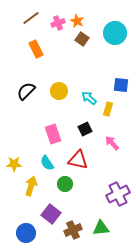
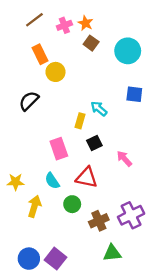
cyan circle: (115, 33) -> (128, 51), moved
yellow circle: (59, 91) -> (56, 72), moved
yellow rectangle: (108, 109) -> (80, 121), moved
purple square: (51, 214) -> (56, 259), moved
brown cross: (73, 230) -> (99, 221), moved

